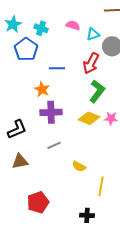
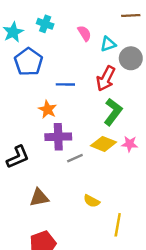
pink semicircle: (73, 25) -> (84, 33), turned 40
cyan cross: (41, 28) -> (45, 24), moved
gray line: (54, 145) -> (75, 158), moved
brown triangle: (20, 161) -> (39, 197), moved

